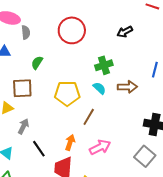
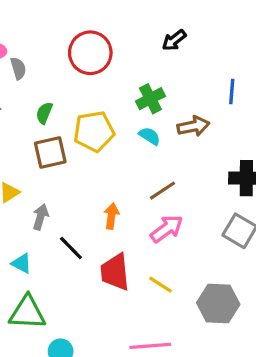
brown square: (22, 88) -> (50, 152), moved
yellow pentagon: (67, 93) -> (94, 131), moved
brown line: (89, 117) -> (163, 191), moved, turned 36
orange arrow: (70, 142) -> (111, 216), moved

